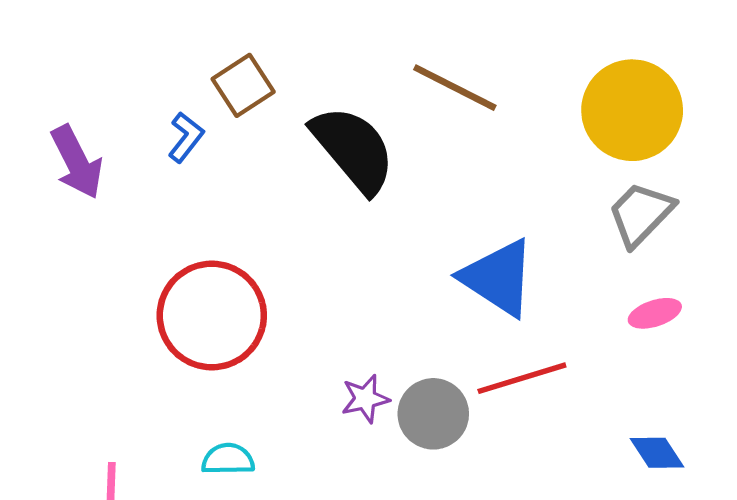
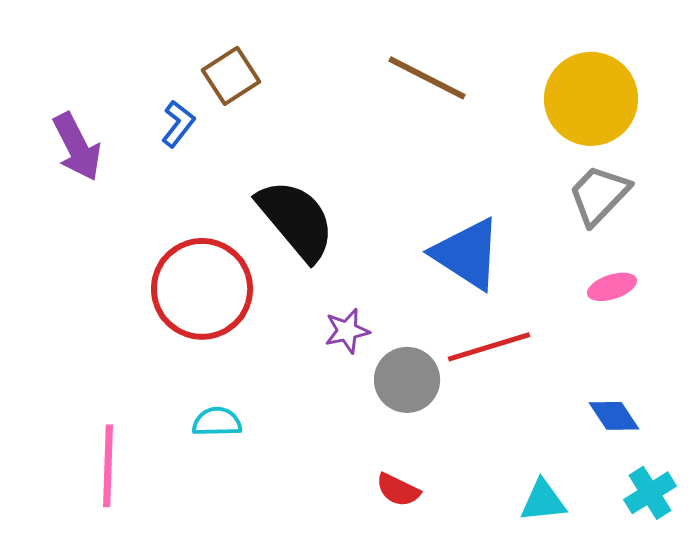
black semicircle: (353, 149) -> (296, 220), moved
purple star: (365, 399) -> (347, 331), moved

